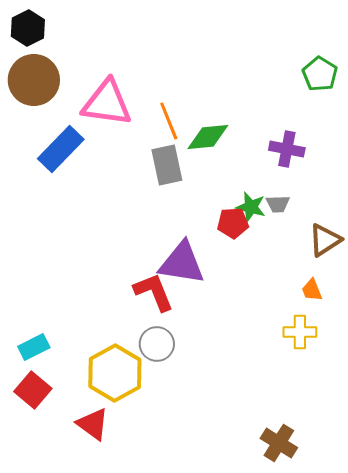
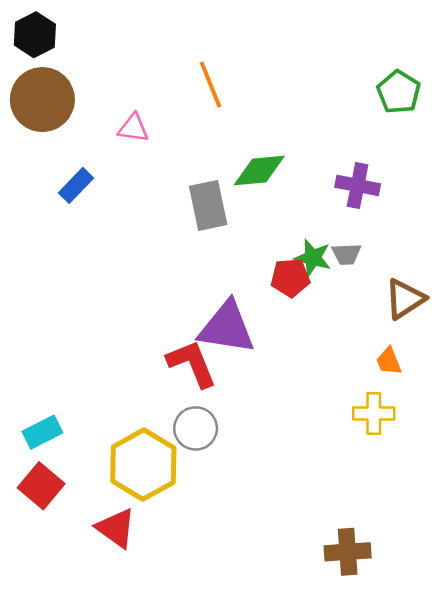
pink triangle: (107, 103) -> (133, 128), size x0.5
orange line: (169, 121) -> (211, 85), moved
blue rectangle: (61, 149) -> (76, 185), size x0.6
brown cross: (279, 443) -> (348, 552), turned -36

